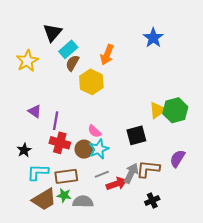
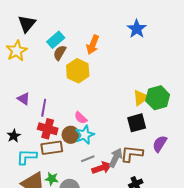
black triangle: (52, 33) -> (27, 24), moved
black square: (136, 135) -> (137, 123), moved
brown rectangle: (66, 176) -> (52, 148), moved

